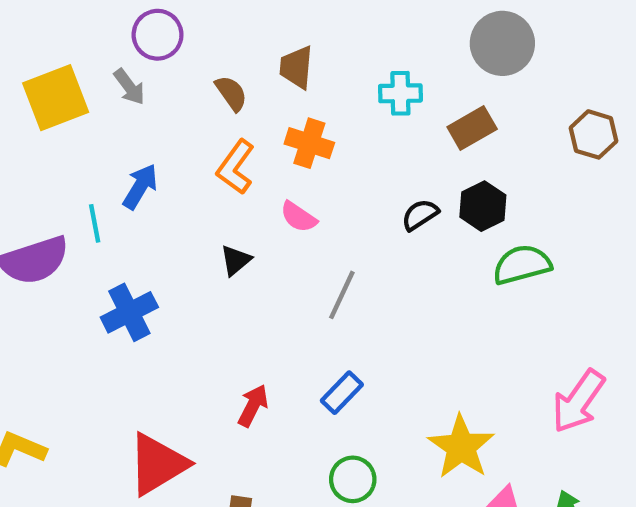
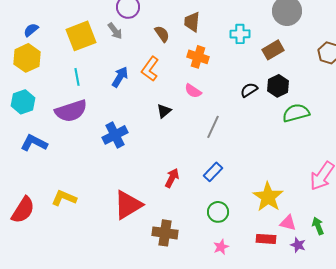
orange L-shape: (236, 167) -> (150, 69), moved
cyan line: (95, 223) -> (77, 77), moved

